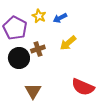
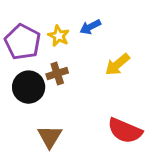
yellow star: (39, 16) -> (59, 36), moved
yellow arrow: (68, 43) -> (117, 64), moved

